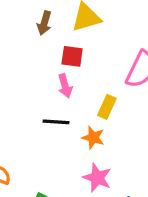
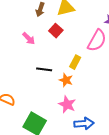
red square: (72, 56) -> (56, 31), turned 32
pink arrow: (65, 86) -> (29, 38), moved, turned -32

